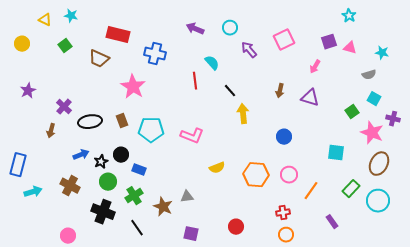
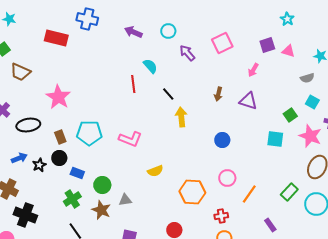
blue cross: (155, 54) -> (87, 19), moved
brown trapezoid: (99, 59) -> (20, 72), moved
pink star: (133, 87) -> (58, 97), moved
brown rectangle: (122, 121) -> (60, 137), moved
cyan square: (336, 153) -> (275, 139), moved
orange hexagon: (256, 175) -> (192, 192), moved
green circle: (108, 182) -> (102, 185), moved
black cross: (103, 212) -> (25, 215), moved

